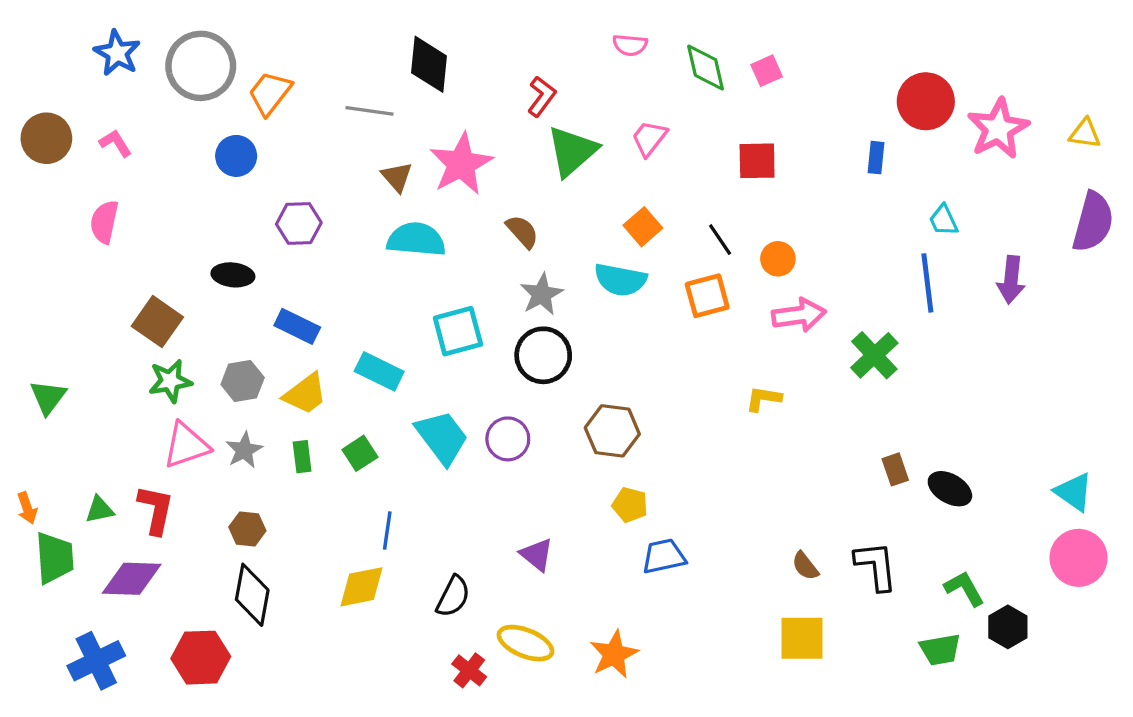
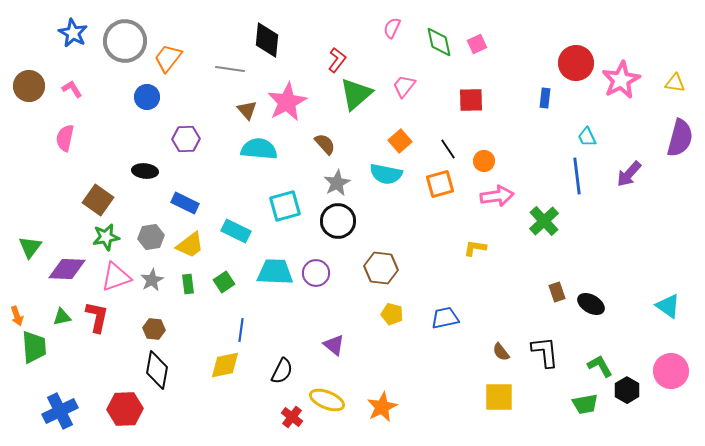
pink semicircle: (630, 45) -> (392, 28), turned 110
purple arrow: (1011, 280) -> (629, 174), turned 36
cyan trapezoid: (442, 437) -> (275, 272), turned -51
blue trapezoid: (664, 556) -> (445, 318), moved
pink circle: (1079, 558) -> (671, 371), moved
purple diamond: (132, 579) -> (67, 269), moved

